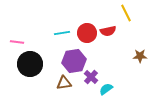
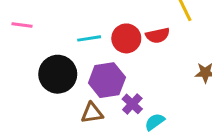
pink line: (17, 42) -> (22, 25), moved
black circle: (30, 64) -> (58, 74), moved

